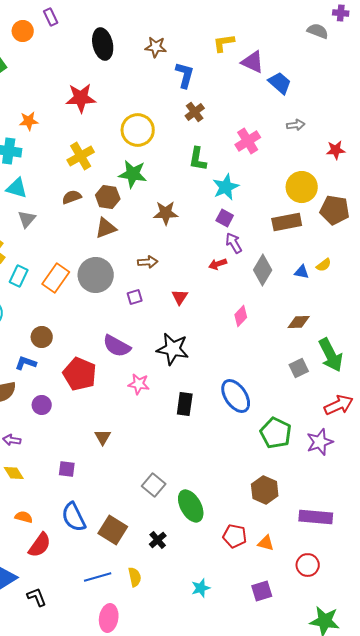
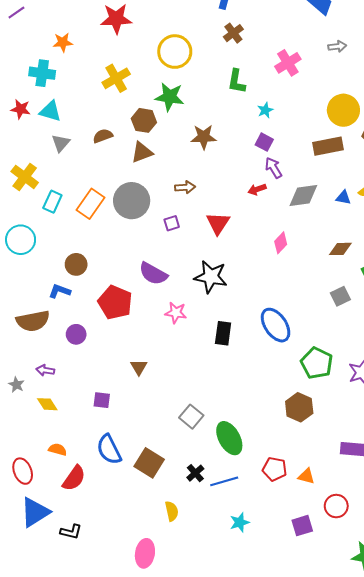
cyan star: (226, 187) -> (265, 110), size x0.6
brown semicircle: (72, 197) -> (103, 136), moved
gray diamond: (263, 270) -> (303, 195), turned 52
red triangle: (180, 297) -> (218, 223), size x1.4
brown hexagon: (265, 490) -> (299, 407), moved
red circle: (308, 565) -> (336, 506), moved
blue line: (98, 577) -> (224, 481), moved
black L-shape: (37, 597) -> (71, 532), turned 125

